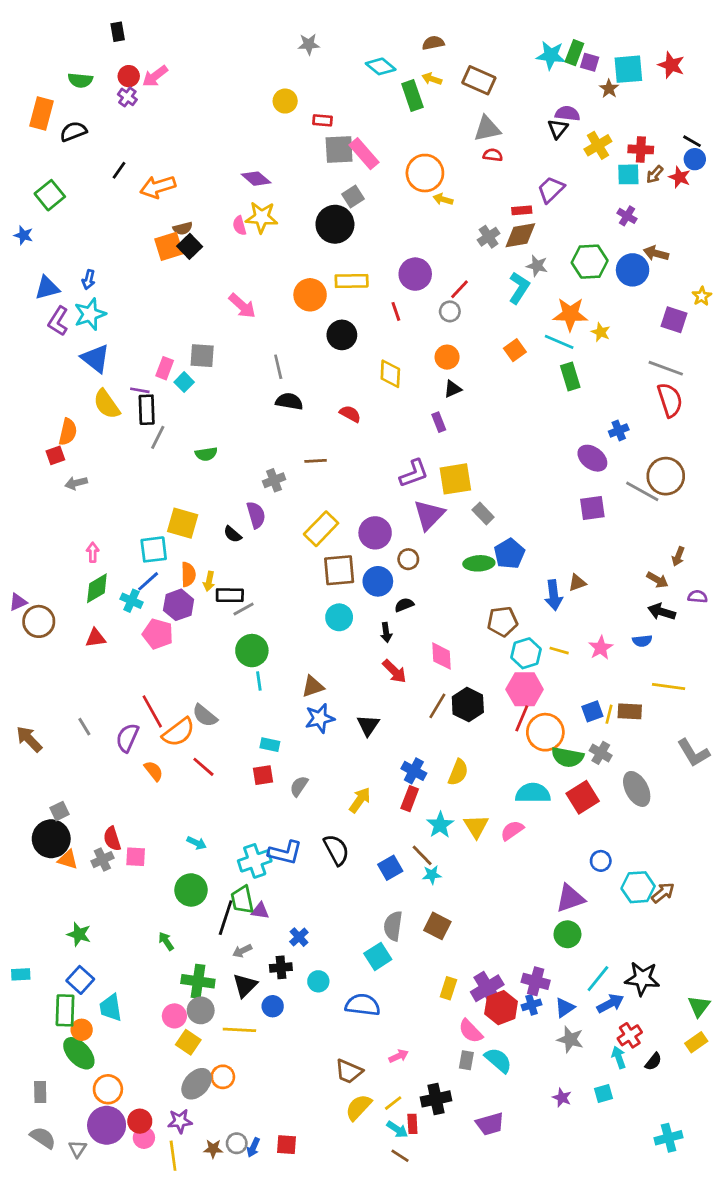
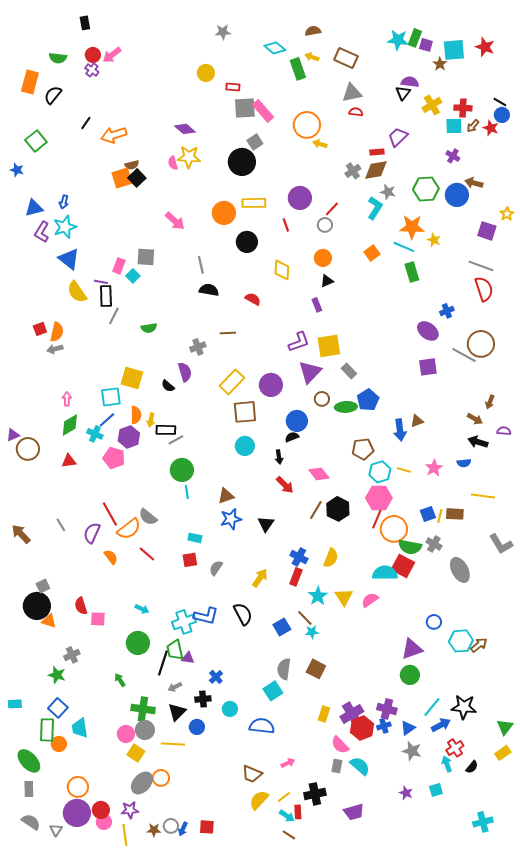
black semicircle: (73, 131) -> (53, 95), turned -30
orange semicircle: (68, 432) -> (57, 332), moved
brown circle: (408, 559) -> (322, 399), moved
blue circle: (378, 581) -> (297, 421), moved
pink diamond: (442, 656) -> (319, 474), turned -35
red square: (583, 797) -> (403, 566), moved, turned -30
gray cross: (102, 860) -> (72, 655), moved
green ellipse: (79, 1053) -> (29, 761), moved

